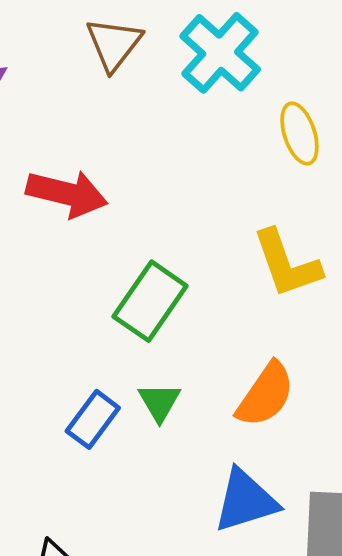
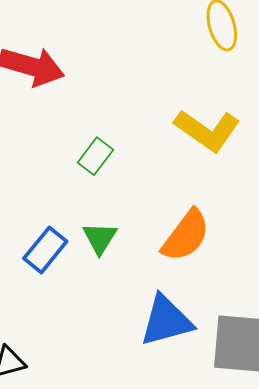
yellow L-shape: (287, 264) -> (207, 130), turned -38
green rectangle: (150, 301) -> (95, 156), size x0.6

